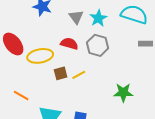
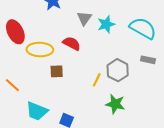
gray hexagon: (98, 45) -> (118, 70), moved
yellow line: (79, 75) -> (97, 80), moved, turned -48

